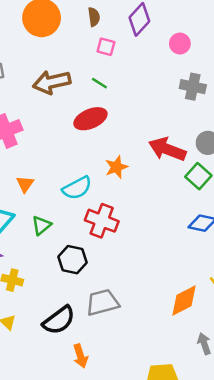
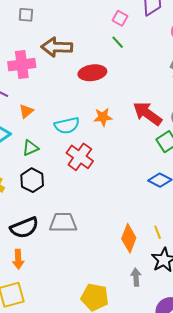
brown arrow: (52, 82) -> (57, 47), moved
green line: (99, 83) -> (118, 42), moved
black hexagon: (72, 260) -> (32, 180), moved
orange diamond: (184, 300) -> (129, 238), turned -56
orange arrow: (80, 356) -> (18, 259), moved

